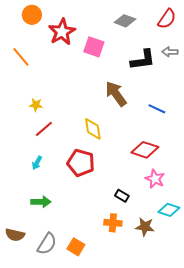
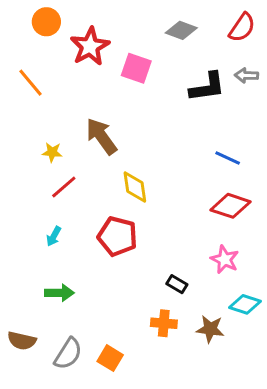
brown arrow: (116, 94) -> (101, 136), moved
red diamond: (145, 150) -> (230, 206), moved

